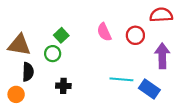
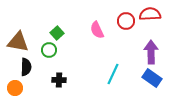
red circle: (135, 35) -> (126, 21), moved
cyan line: (121, 79) -> (113, 74), turned -70
blue rectangle: (149, 89) -> (152, 78), moved

